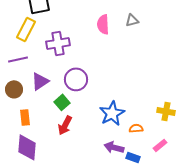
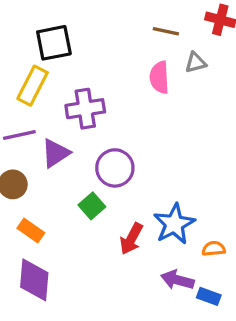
gray triangle: (132, 20) -> (196, 63), moved
purple triangle: (40, 81) -> (56, 153), moved
orange rectangle: (25, 117) -> (31, 231), turned -49
red arrow: (65, 125) -> (131, 239), moved

